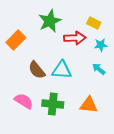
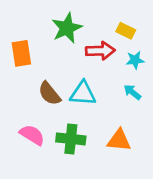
orange rectangle: (16, 40) -> (21, 53), turned -54

